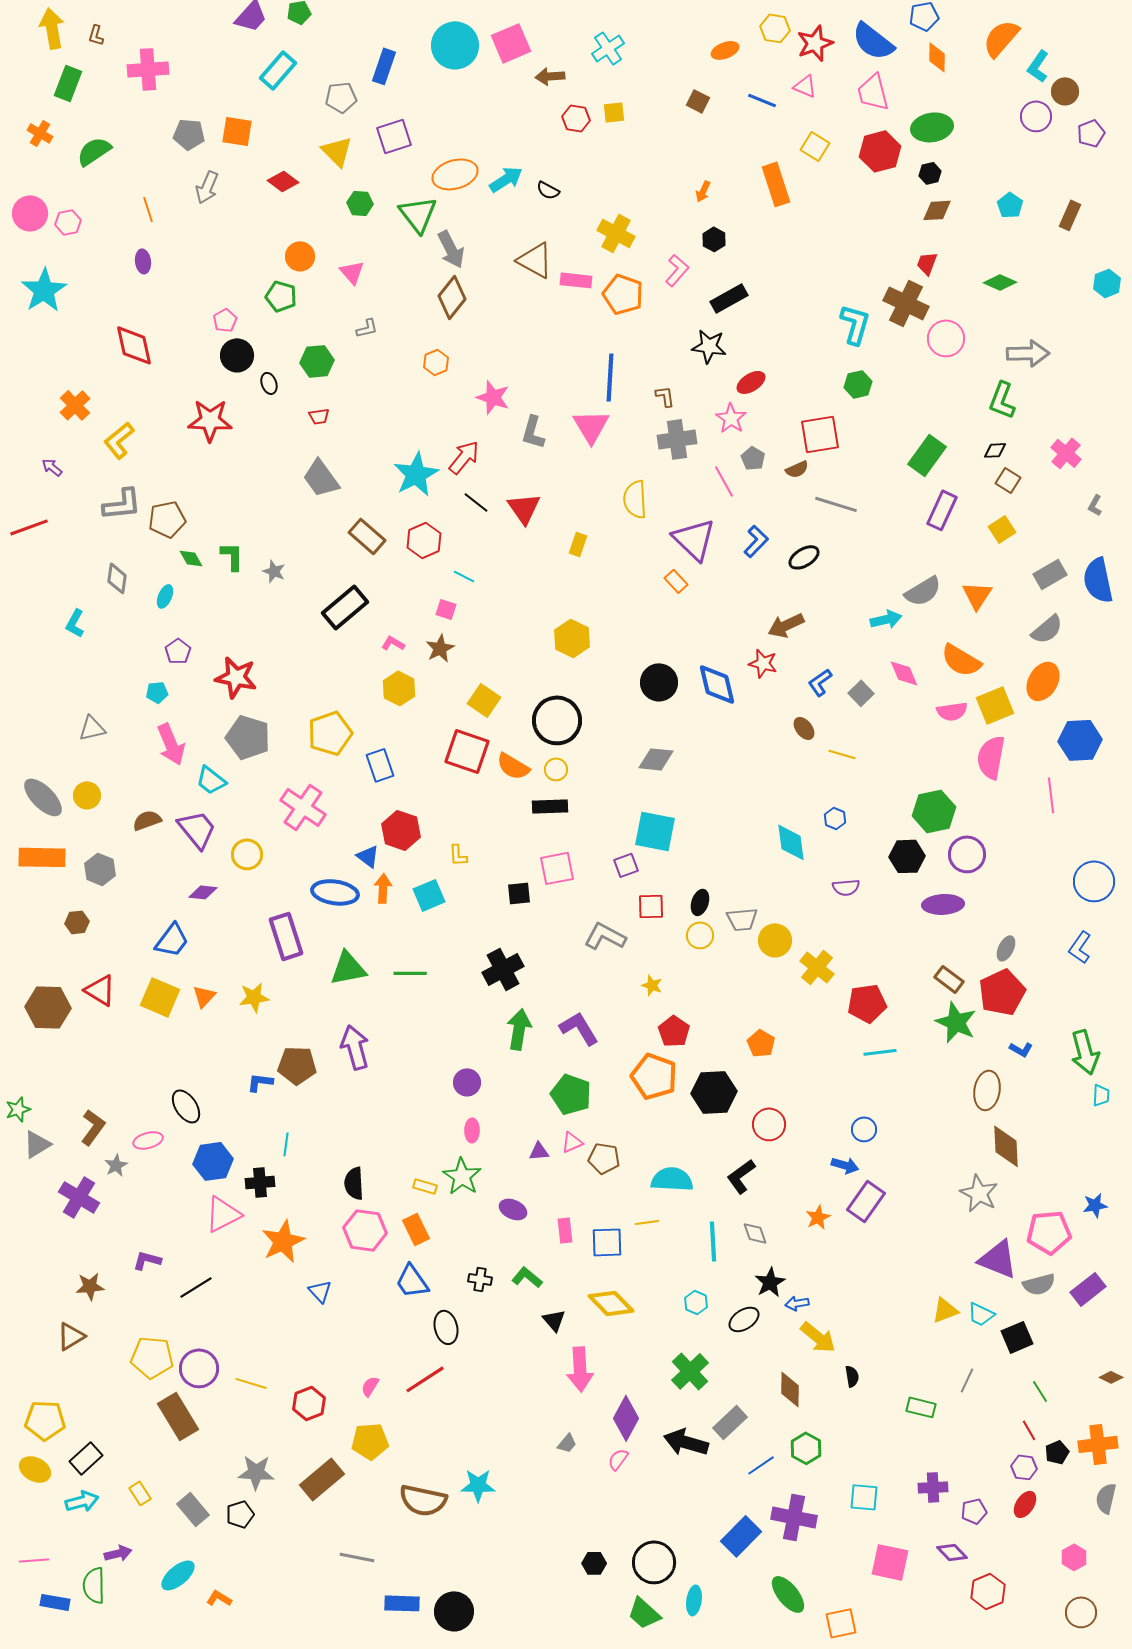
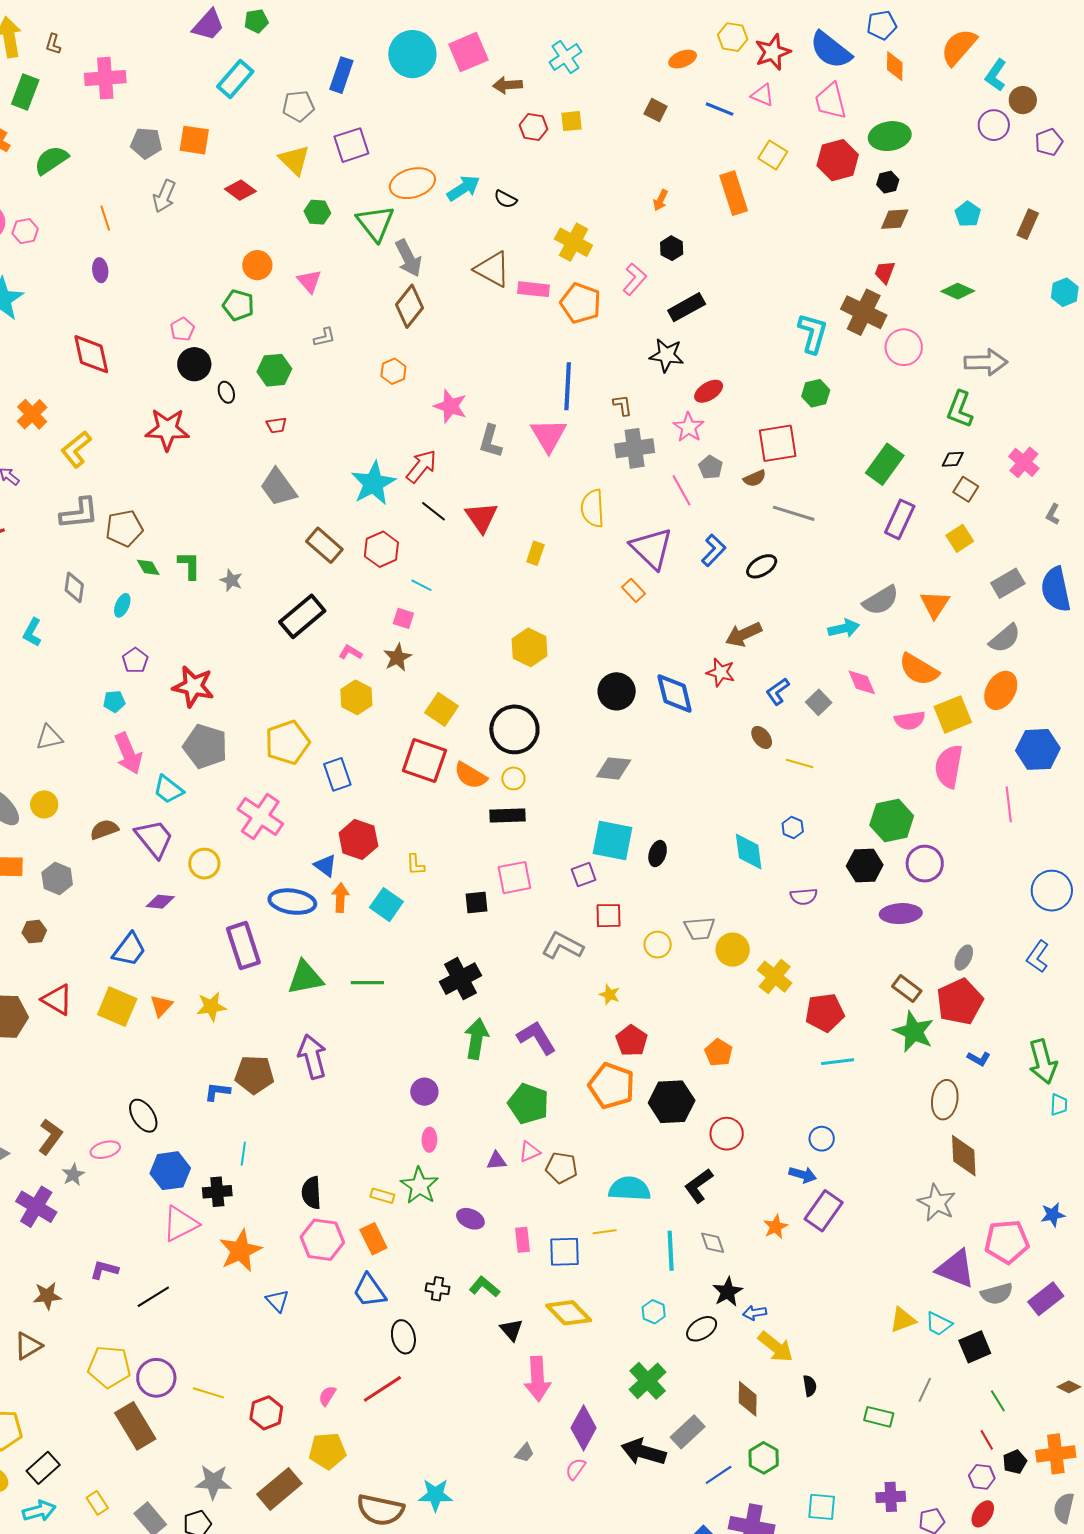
cyan square: (429, 895) -> (386, 905), turned -32
black ellipse: (700, 902) -> (658, 854), moved

